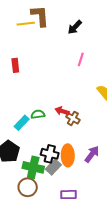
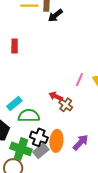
black arrow: (75, 27) -> (55, 15), moved
pink line: (81, 59) -> (79, 80), moved
green semicircle: (38, 114) -> (29, 116), moved, size x1.5

